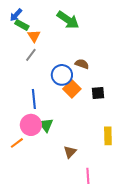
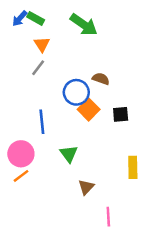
green rectangle: (22, 25) -> (36, 18), moved
pink circle: (31, 125) -> (21, 154), moved
green triangle: (46, 125) -> (69, 154), moved

